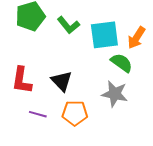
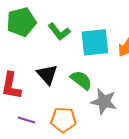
green semicircle: (122, 63) -> (81, 80), moved
black triangle: (62, 81) -> (47, 74), moved

